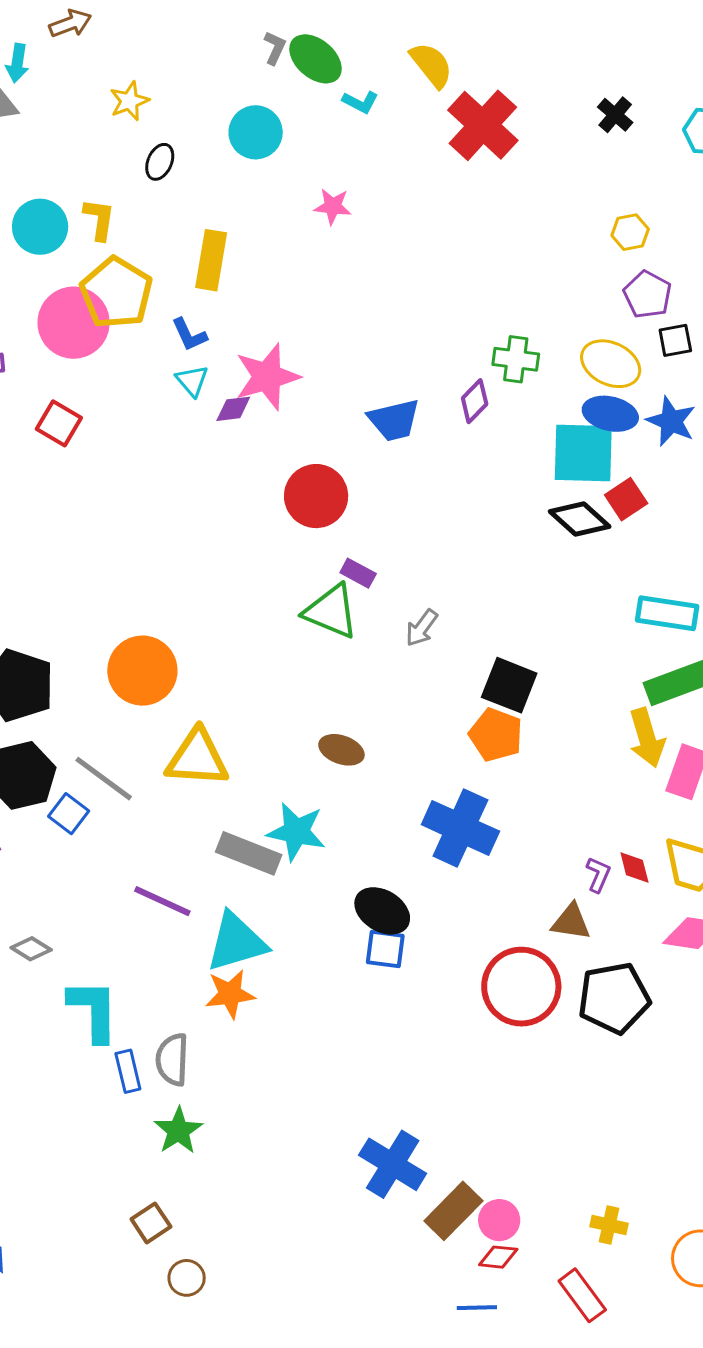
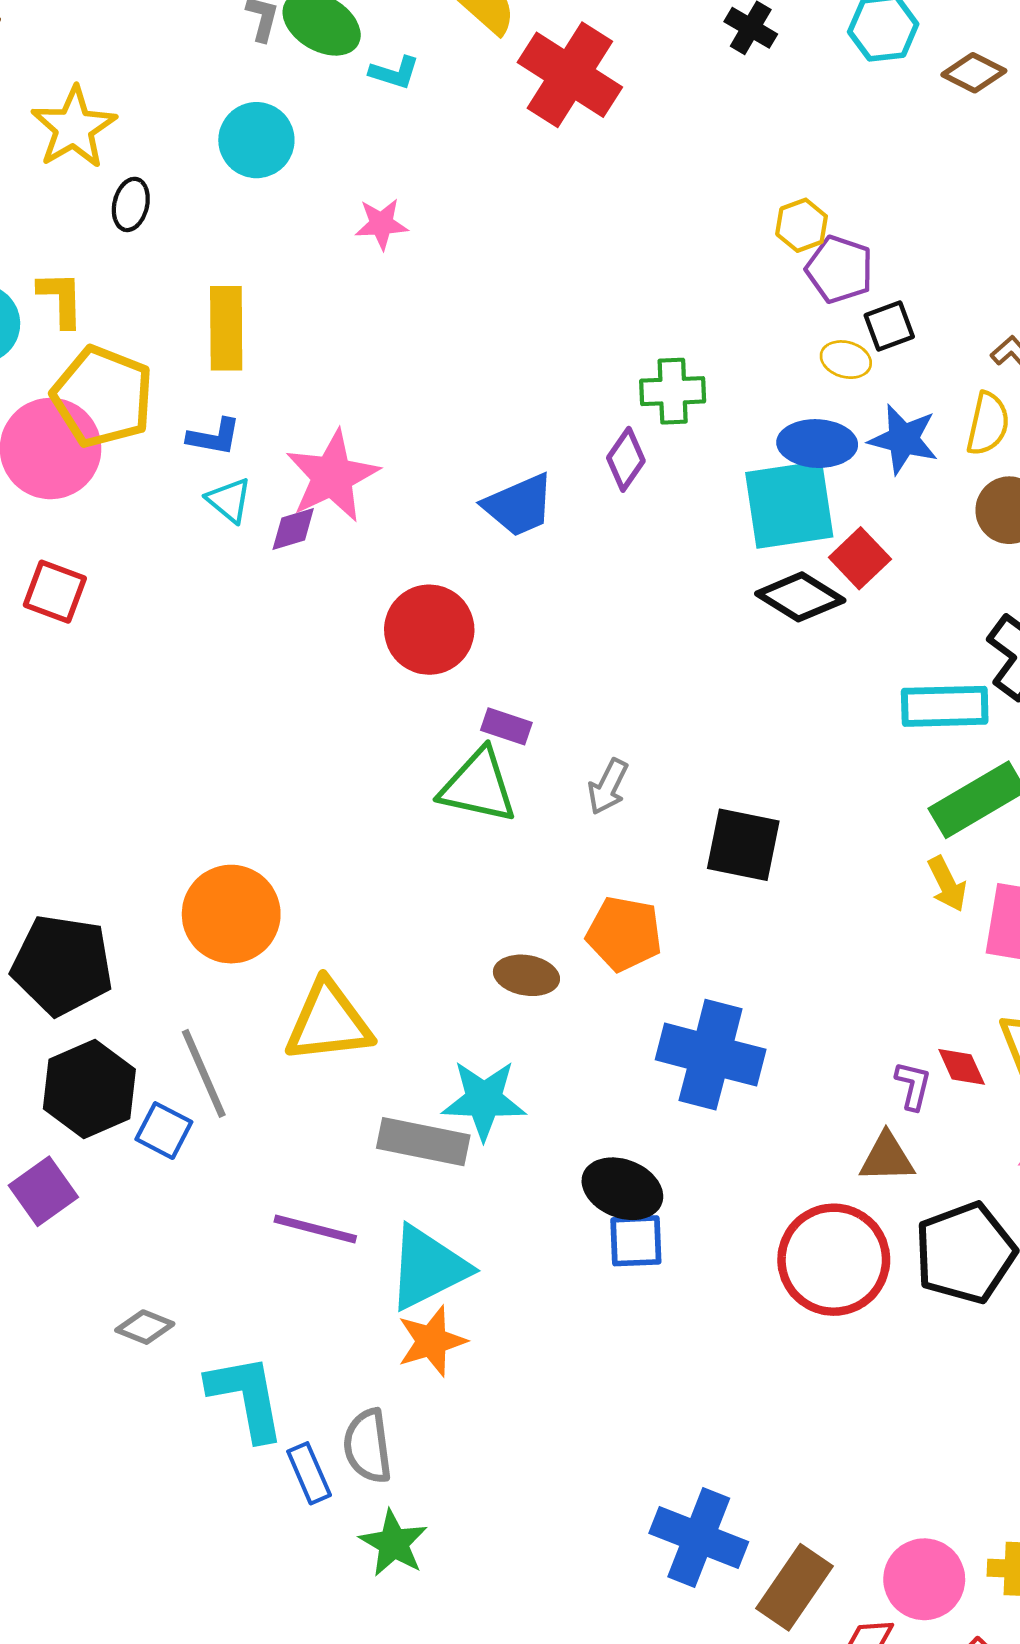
yellow star: (129, 101) -> (74, 128), size x1.5
yellow hexagon: (630, 232) -> (802, 225), moved
blue L-shape: (189, 335) -> (214, 437), turned -45
yellow ellipse: (611, 364) -> (846, 360), moved, size x0.6
orange pentagon: (496, 735) -> (624, 934), moved
yellow arrow: (647, 738) -> (947, 884), size x0.7
gray line: (104, 779) -> (204, 1073), turned 40
pink circle: (499, 1220) -> (924, 1579), moved, size x1.4

